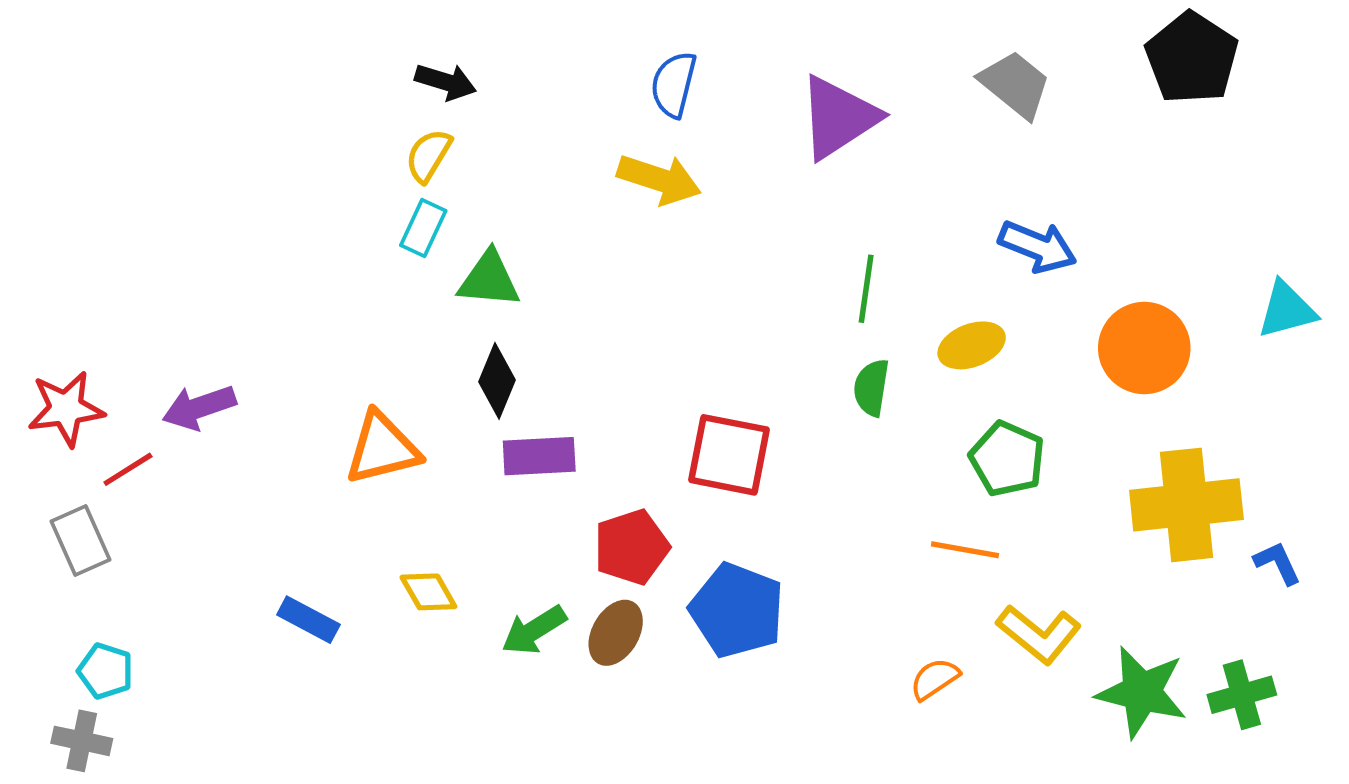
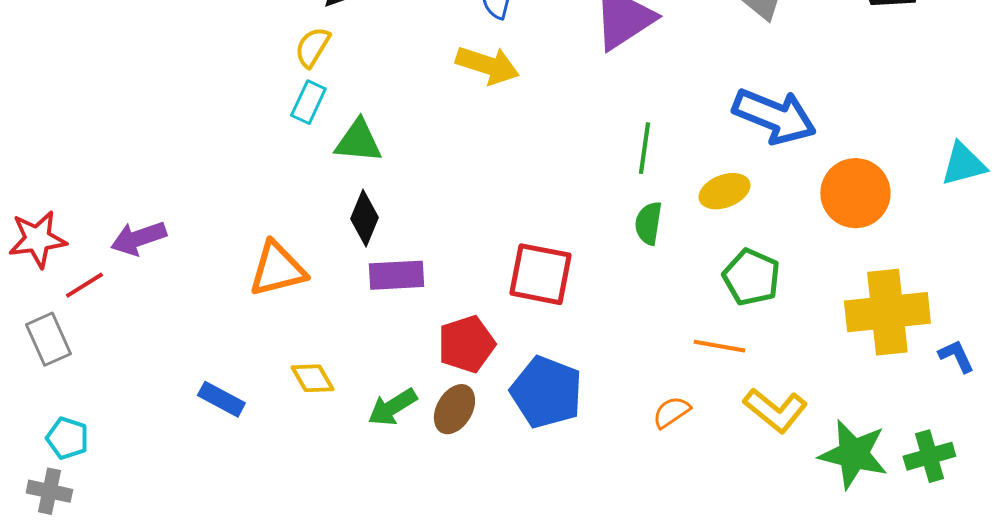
blue arrow: (1038, 247) -> (774, 116), size x1.4
orange semicircle: (935, 679) -> (671, 412), moved

